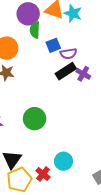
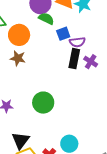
green semicircle: (35, 30) -> (46, 19), turned 112
black rectangle: (66, 71) -> (74, 59), turned -48

